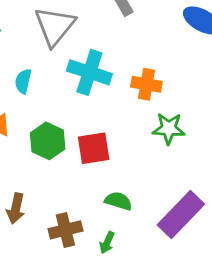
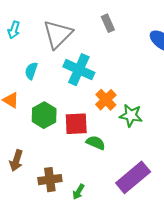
orange cross: (146, 84) -> (106, 100), moved, turned 30
green semicircle: (118, 201) -> (96, 143), moved

